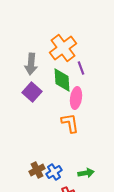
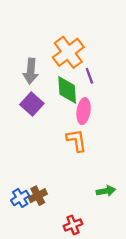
blue cross: (54, 172) -> (20, 198), moved
green arrow: (86, 173) -> (106, 191), moved

